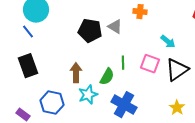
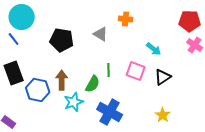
black pentagon: (90, 31) -> (62, 40), moved
black triangle: (177, 70) -> (163, 77), size x0.7
blue hexagon: (52, 103) -> (38, 90), moved

